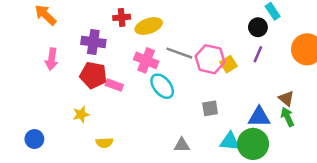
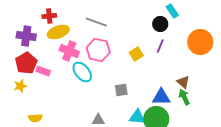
yellow ellipse: (149, 26) -> (58, 32), moved
gray line: (179, 53) -> (96, 22), moved
pink hexagon: (210, 59) -> (98, 50), moved
red pentagon: (93, 75) -> (26, 63), turned 30
yellow star: (81, 114) -> (20, 86), moved

